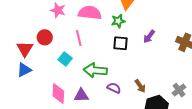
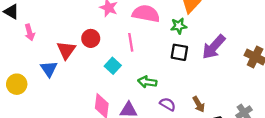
purple arrow: (149, 37) -> (214, 47), size x1.6
blue triangle: (24, 70) -> (49, 69), moved, turned -42
green arrow: (95, 70) -> (147, 82), size x0.7

